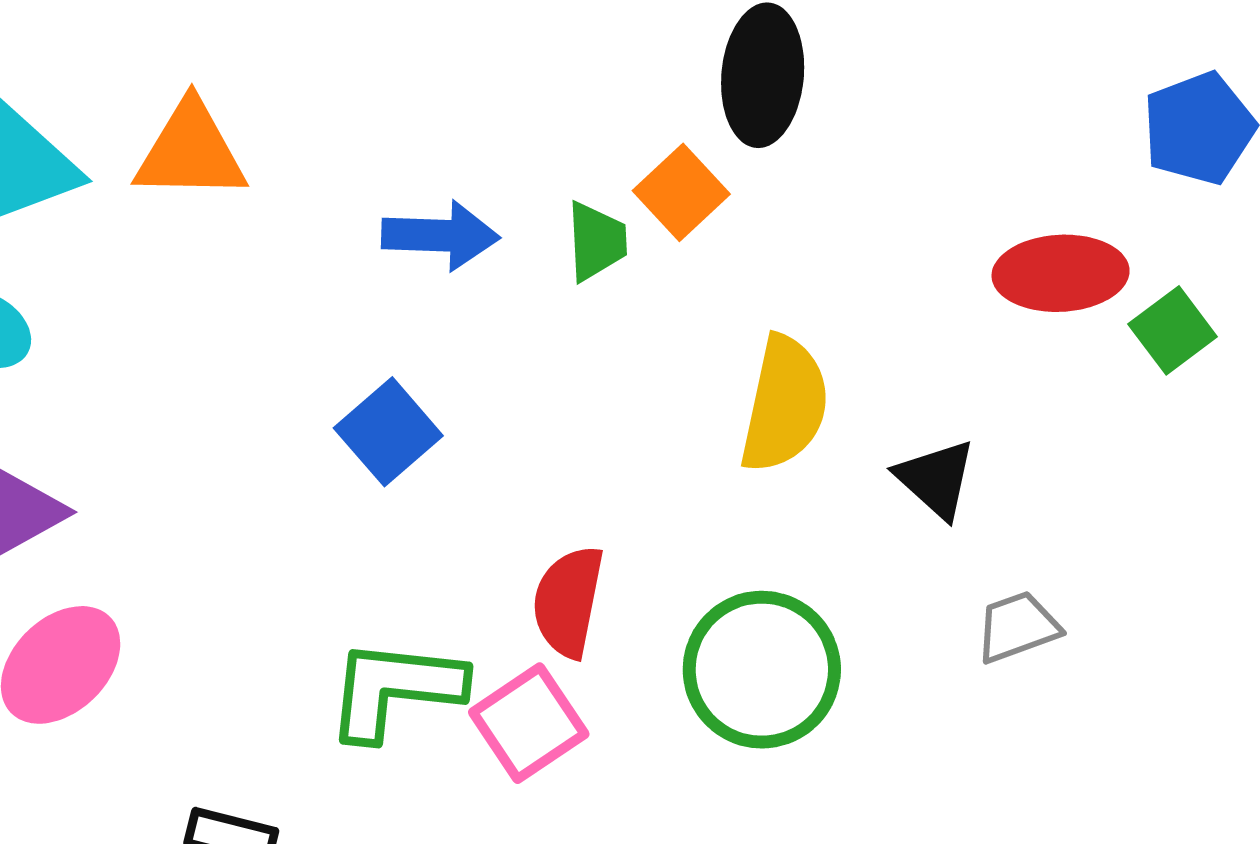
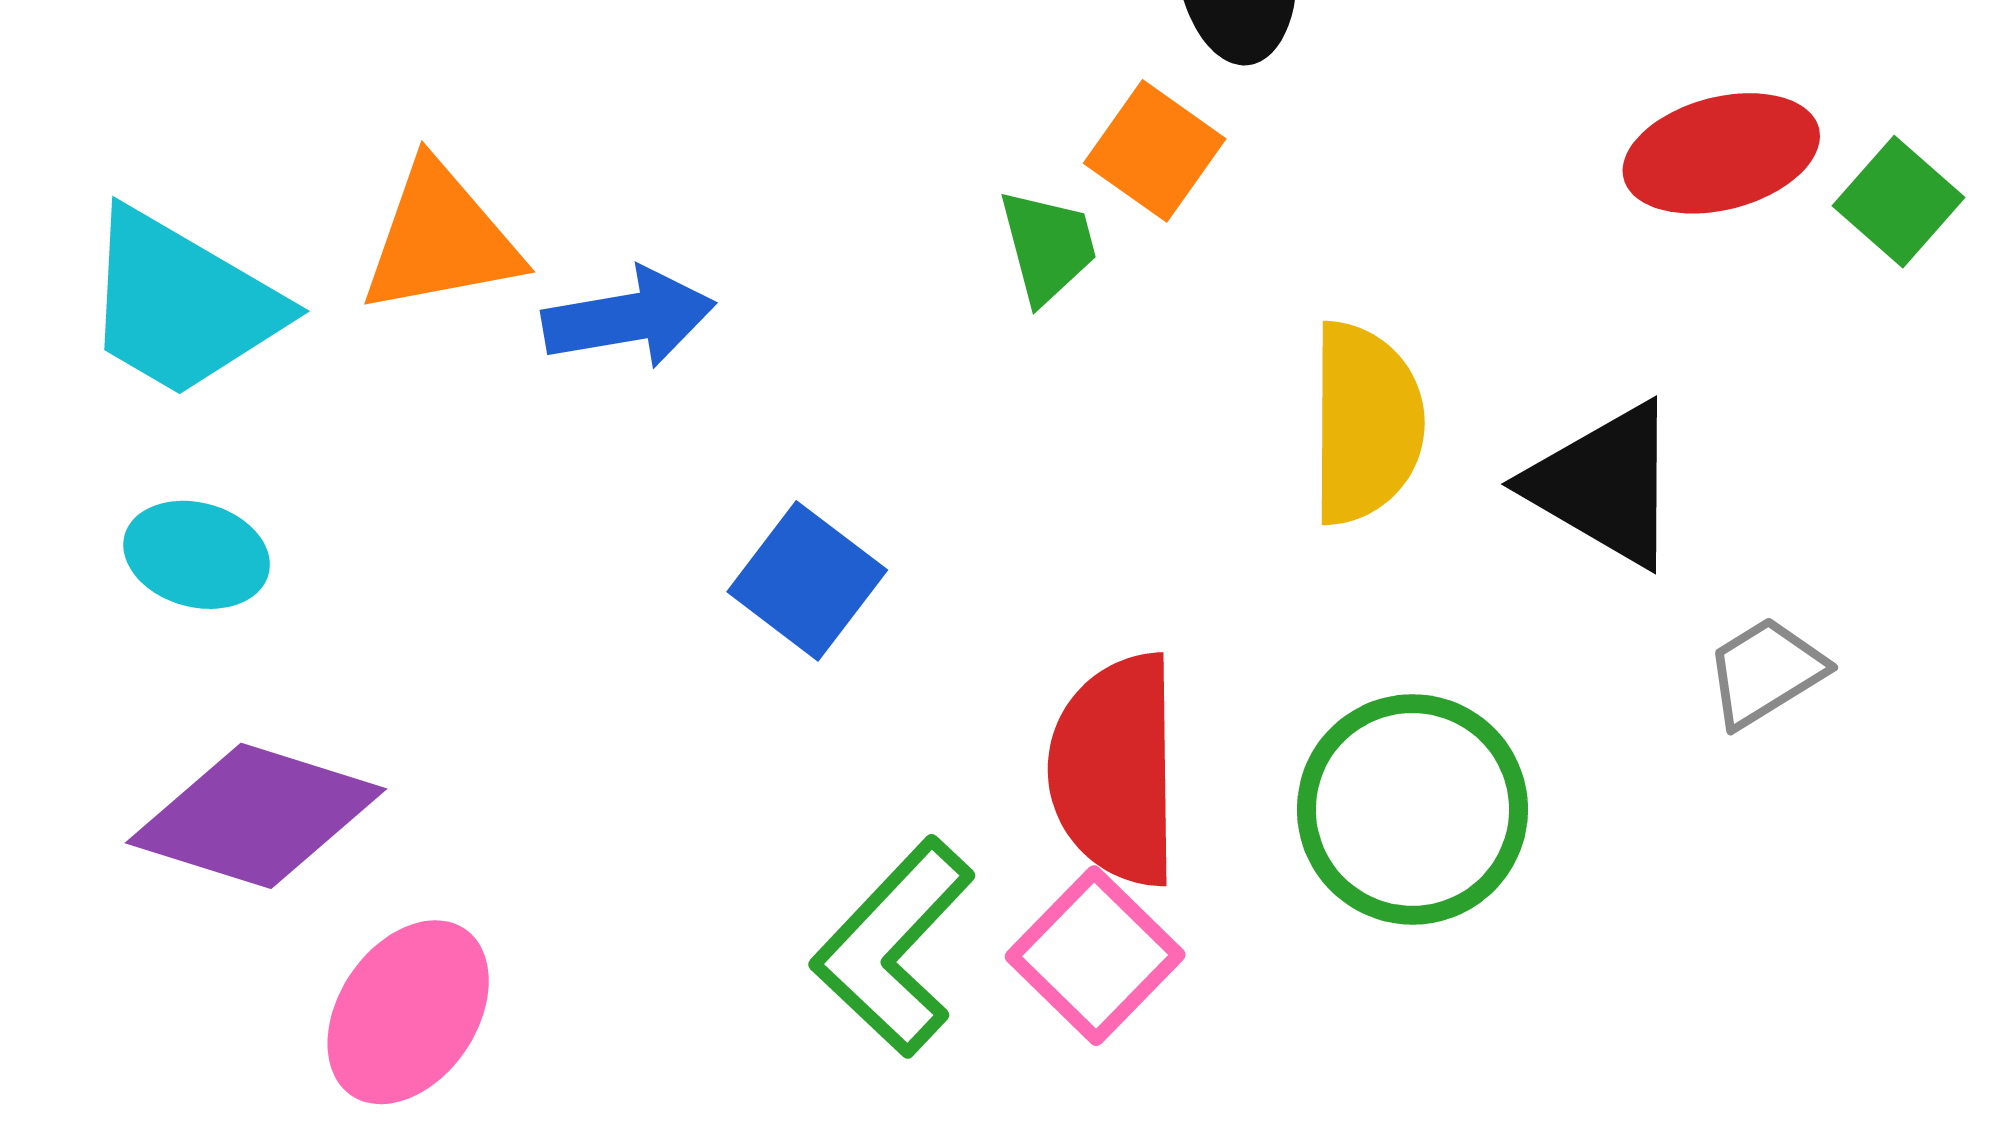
blue arrow: (441, 236) -> (629, 318), moved
black triangle: (936, 479) -> (1604, 485), size x1.4
red semicircle: (568, 601) -> (1115, 770), size x1.4
green L-shape: (395, 689) -> (894, 947), turned -41

